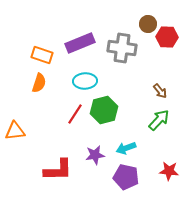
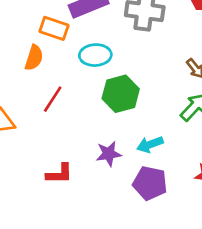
orange rectangle: (42, 55) -> (54, 28), moved
red line: (75, 114) -> (53, 99), moved
red L-shape: (58, 170) -> (59, 174), size x0.7

